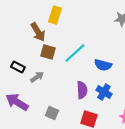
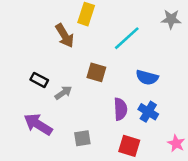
brown square: (48, 52) -> (96, 72), moved
cyan line: (75, 53) -> (127, 38), moved
gray square: (52, 113) -> (82, 138), turned -32

